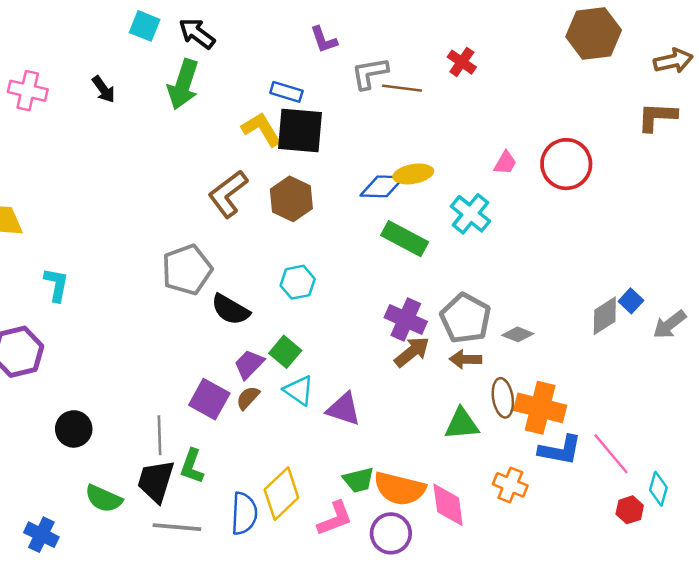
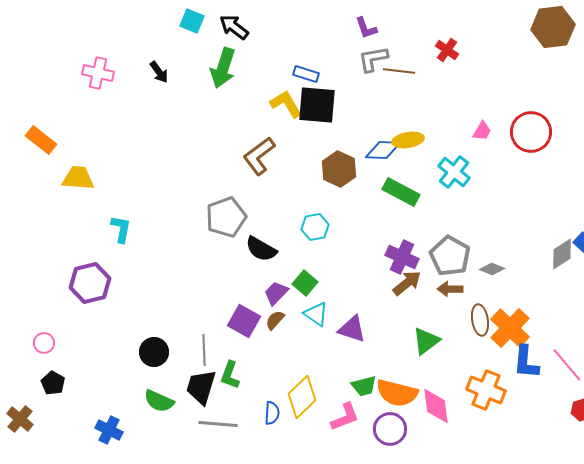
purple L-shape: (324, 40) -> (366, 28), moved
brown hexagon: (291, 199) -> (339, 169), moved
orange cross: (540, 408) -> (510, 328), turned 30
green triangle: (462, 424) -> (426, 341), moved, turned -32
black circle: (74, 429) -> (154, 352), moved
blue L-shape: (560, 450) -> (526, 362), turned 84
orange cross: (510, 485) -> (486, 390), size x1.4
blue semicircle: (244, 514) -> (272, 413), size x0.7

